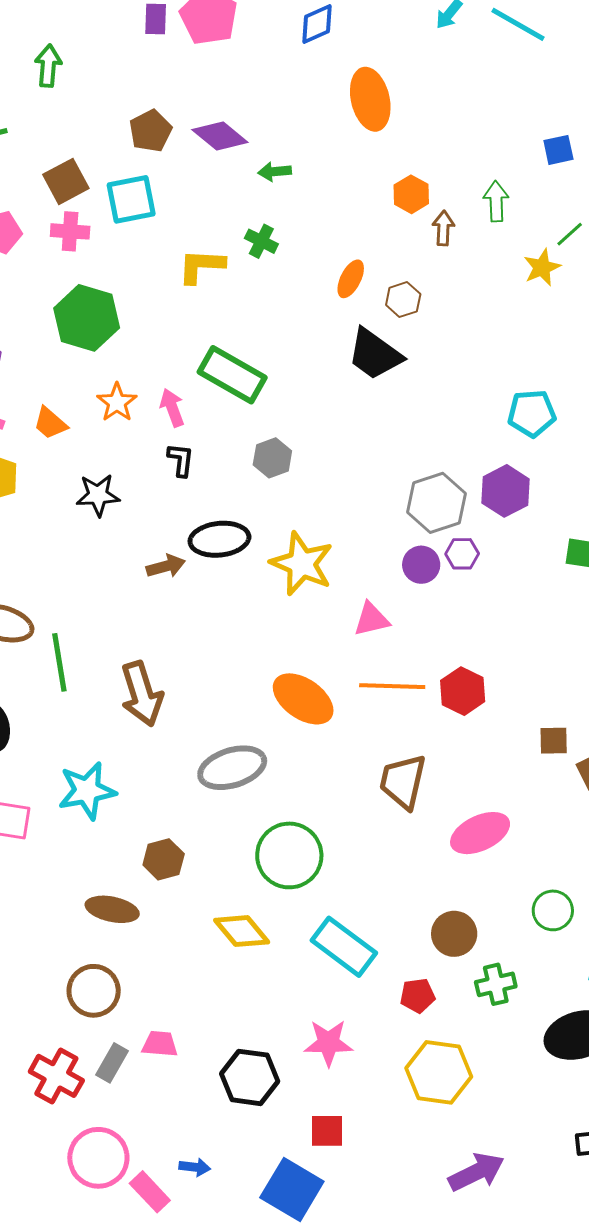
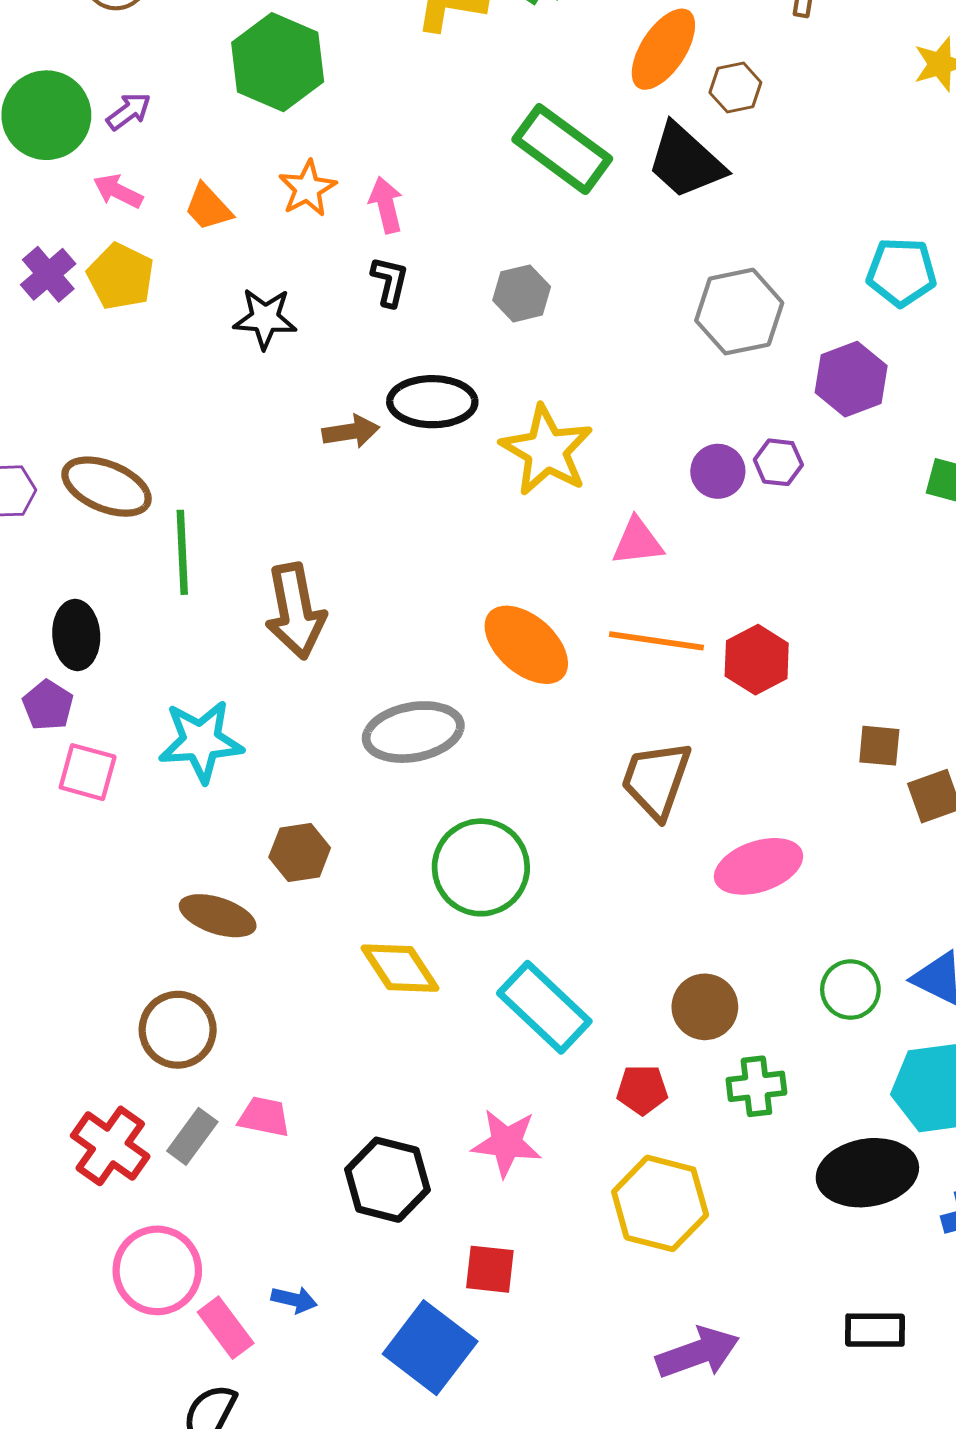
orange ellipse: (351, 279) -> (663, 49), size x1.5
green rectangle: (232, 375) -> (562, 149), moved
gray hexagon: (436, 503) -> (739, 312), moved

